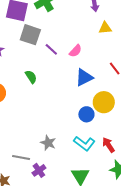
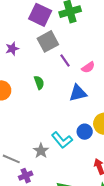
gray square: (30, 35) -> (48, 41), turned 30
blue triangle: (84, 77) -> (78, 93), moved
cyan L-shape: (84, 144) -> (62, 140), moved

